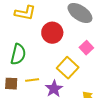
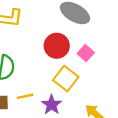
red circle: (52, 33) -> (57, 46), moved

